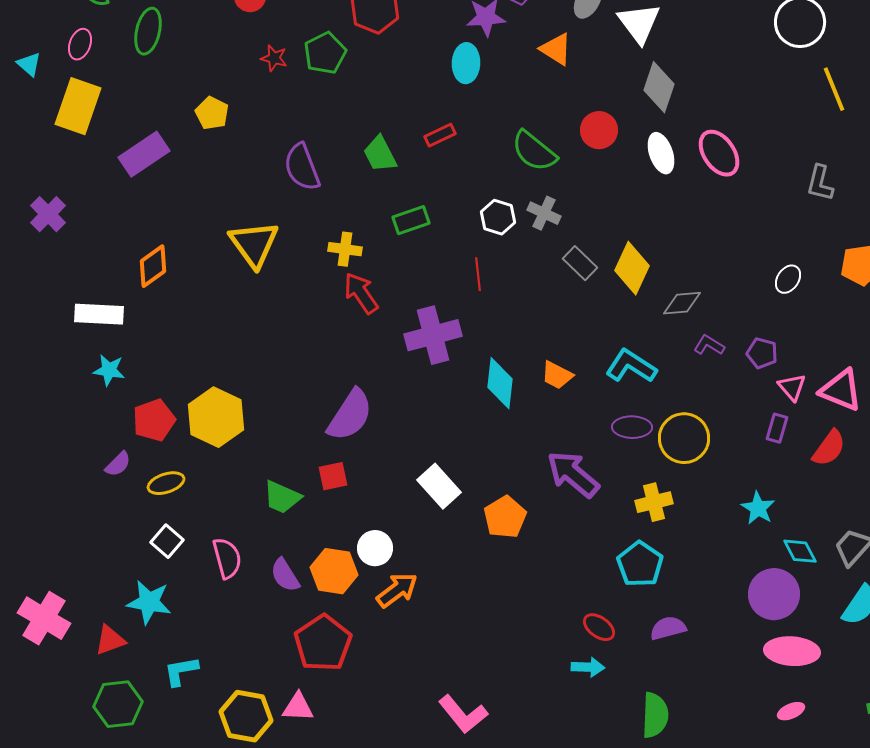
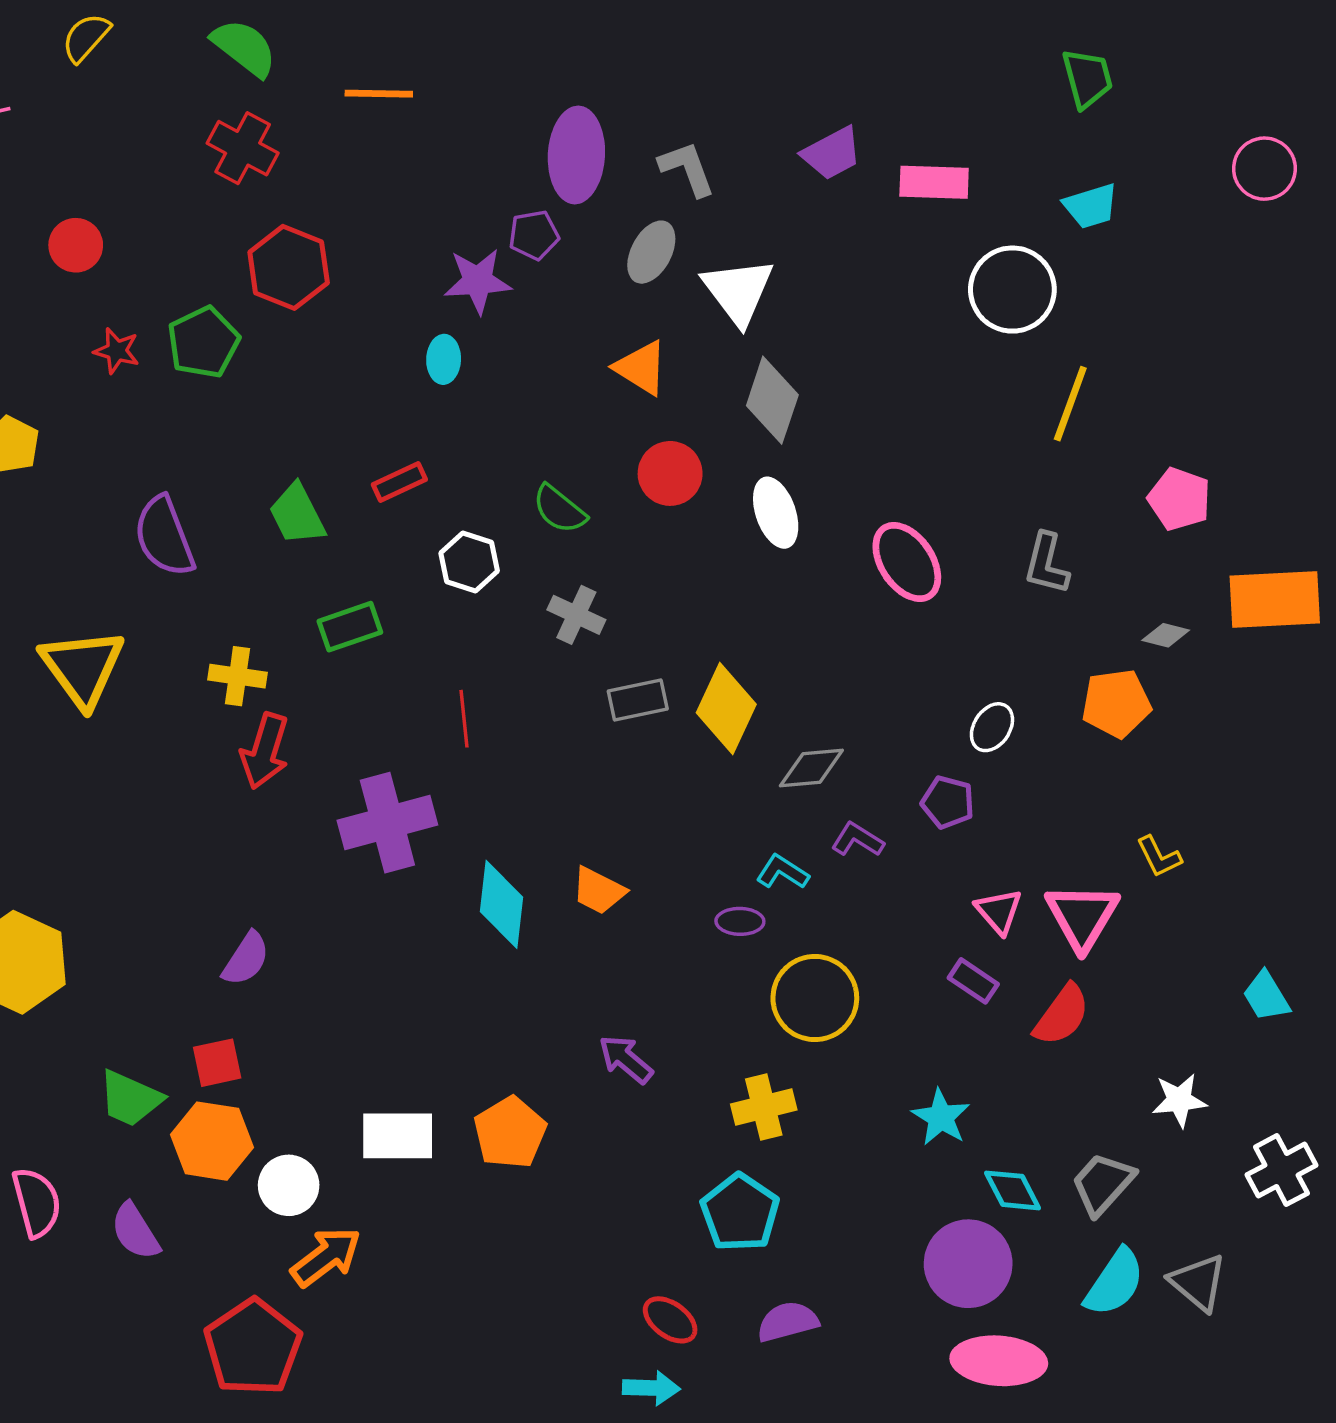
orange triangle: (556, 49) -> (641, 368), moved
cyan ellipse: (466, 63) -> (444, 359), size x0.7
yellow line: (834, 89) -> (1070, 404), turned 42
green semicircle: (534, 151) -> (559, 509), size x0.7
pink ellipse: (719, 153) -> (907, 562), moved
white hexagon: (498, 217) -> (469, 562), moved
gray rectangle: (580, 263) -> (638, 700), turned -56
red arrow: (361, 293) -> (265, 751), turned -129
purple pentagon: (762, 353) -> (948, 802), moved
cyan L-shape: (631, 366) -> (782, 872), moved, size x0.6
pink triangle: (841, 390) -> (1082, 916), turned 39
purple semicircle: (350, 415) -> (246, 959), size x0.6
purple ellipse: (632, 427) -> (740, 921), moved, size x0.7
purple rectangle: (777, 428) -> (973, 981), turned -72
purple arrow: (573, 474) -> (626, 1059), size x0.6
white rectangle: (439, 486) -> (398, 1136), moved, turned -48
orange hexagon: (334, 571) -> (212, 1141), moved
red pentagon: (323, 643) -> (253, 1347), moved

